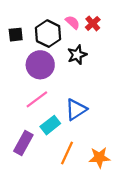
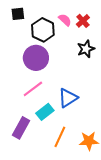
black square: (16, 35) -> (18, 14), moved
black star: (77, 55) -> (86, 49), moved

